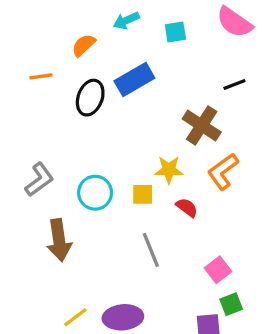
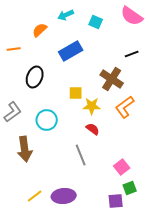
cyan square: (175, 32) -> (96, 22), turned 32
black ellipse: (90, 98) -> (35, 77), moved
yellow square: (143, 194) -> (76, 93), moved
red semicircle: (187, 207) -> (93, 129), moved

